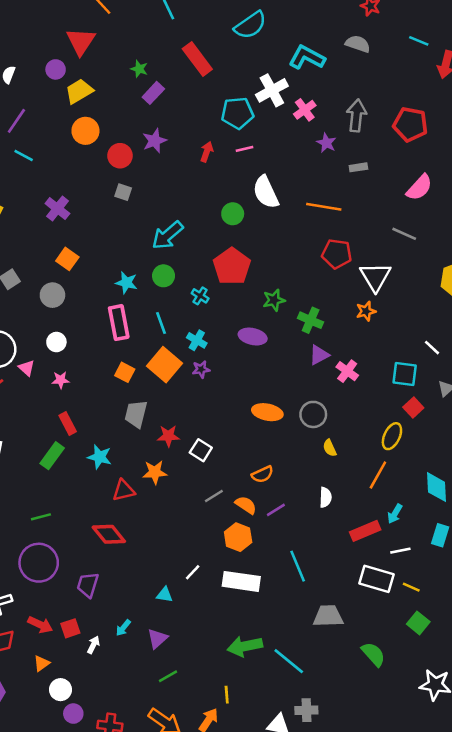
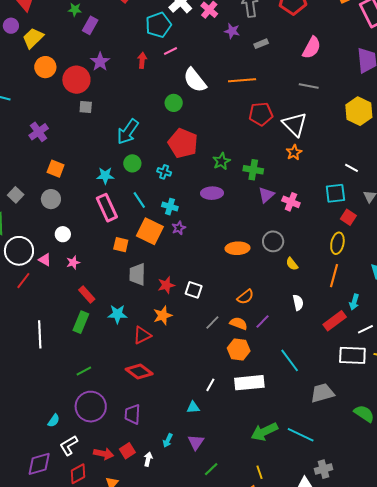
red circle: (120, 156) -> (76, 80), size x1.4
purple cross: (57, 209) -> (39, 132), turned 30

